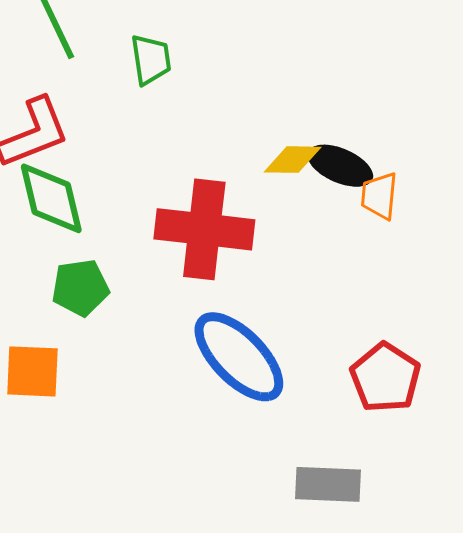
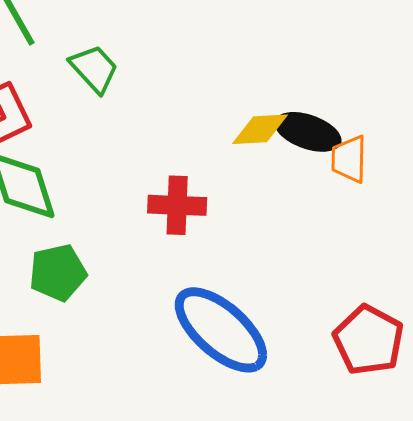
green trapezoid: (151, 60) -> (94, 69), moved, turned -30
red cross: (204, 229) -> (177, 205), size x0.6

